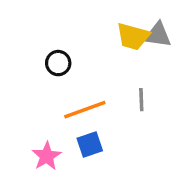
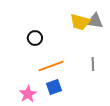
gray line: (141, 100) -> (93, 64), moved

